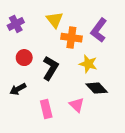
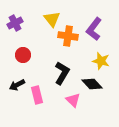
yellow star: (88, 64) -> (101, 61), moved
black L-shape: (50, 68) -> (62, 73), moved
pink rectangle: (46, 109) -> (37, 95), moved

